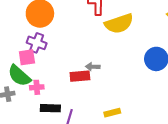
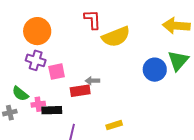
pink square: (27, 57) -> (57, 72), moved
green semicircle: (19, 76) -> (20, 94), size x0.7
black rectangle: (50, 108) -> (52, 110), moved

